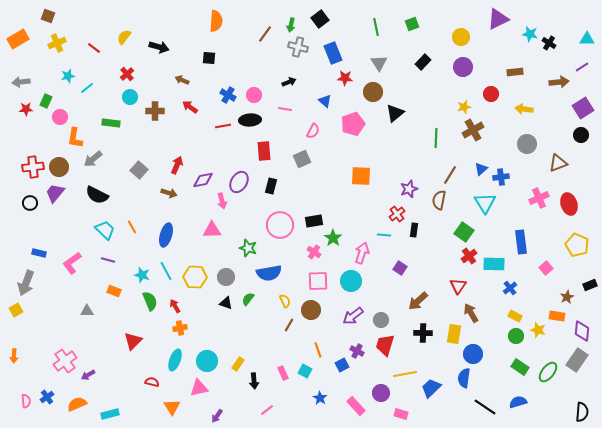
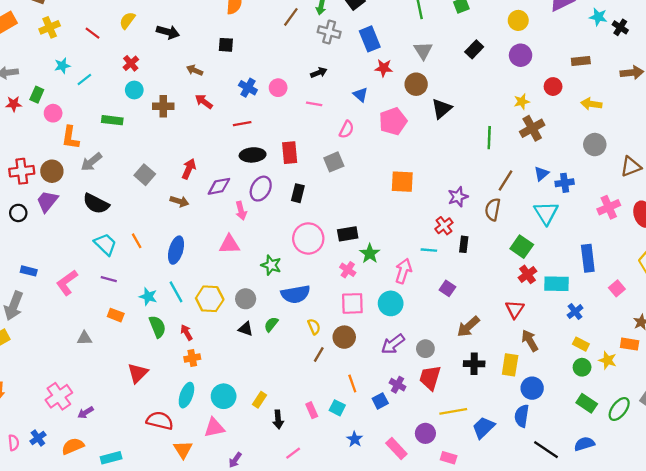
black ellipse: (250, 120) -> (253, 155), moved
red semicircle: (152, 382) -> (160, 421), size x1.6

